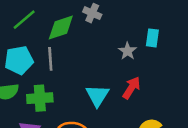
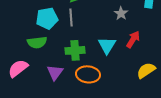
gray star: (128, 51) -> (121, 13), moved
green cross: (40, 98) -> (75, 50), moved

